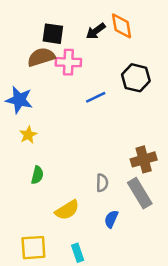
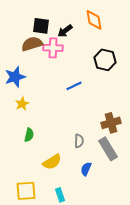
black arrow: (96, 31) -> (65, 31), moved
blue line: (96, 97) -> (74, 86), moved
blue star: (19, 100) -> (15, 77), turned -30

